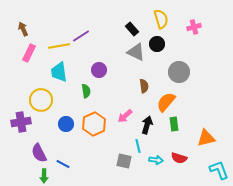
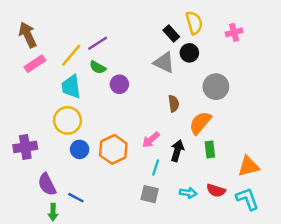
brown arrow: (23, 29) -> (28, 35), size x1.5
black rectangle: (132, 29) -> (171, 34), moved
yellow line: (59, 46) -> (71, 55), turned -40
pink rectangle: (29, 53) -> (35, 64), turned 30
green semicircle: (86, 91) -> (98, 67), moved, turned 128
yellow circle: (41, 100) -> (67, 120), moved
cyan line: (138, 146) -> (156, 168), moved, turned 32
cyan L-shape: (219, 170) -> (247, 199), moved

